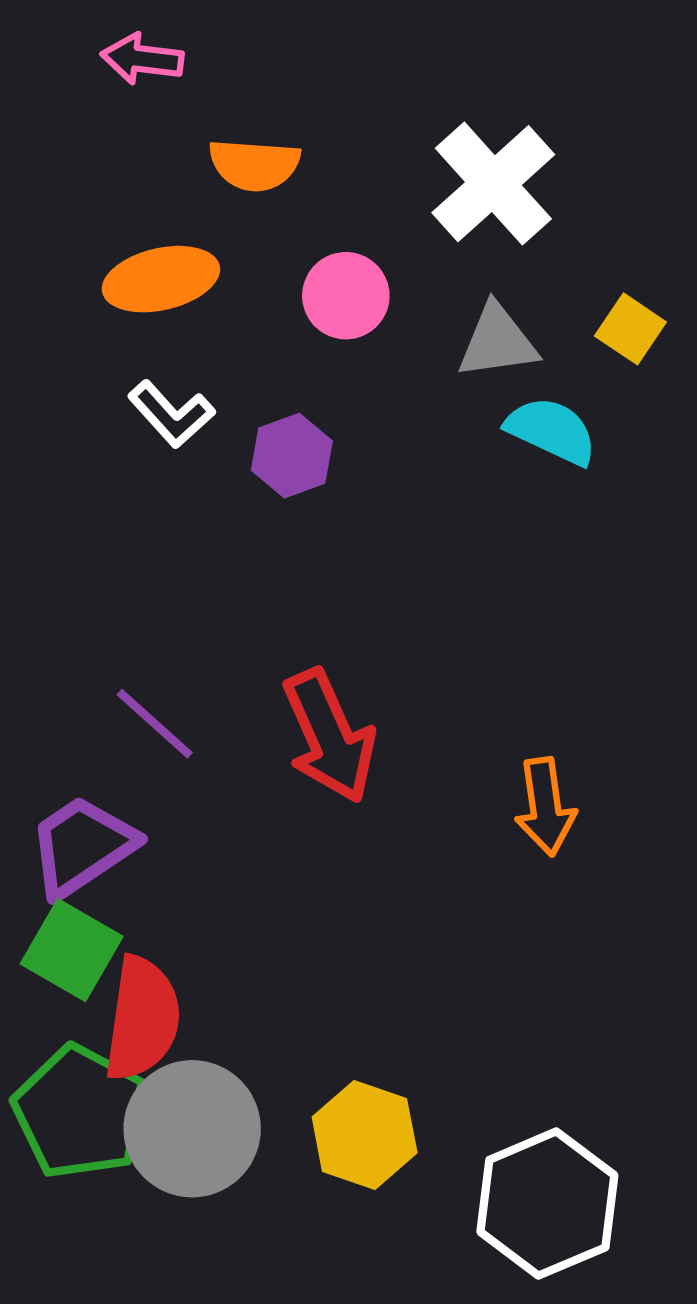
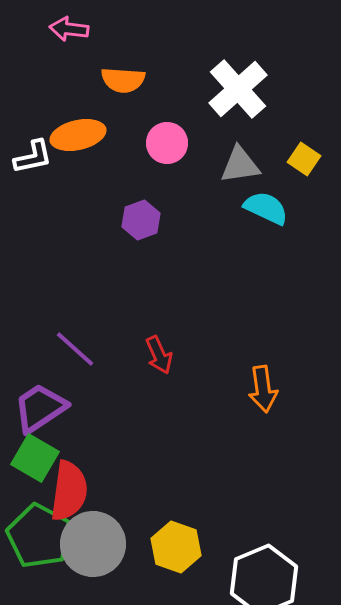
white L-shape: (171, 414) -> (33, 157), moved, turned -60
red arrow: (329, 736) -> (159, 355), size x0.6

